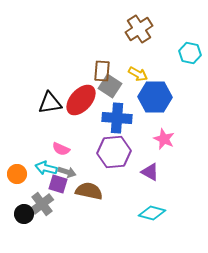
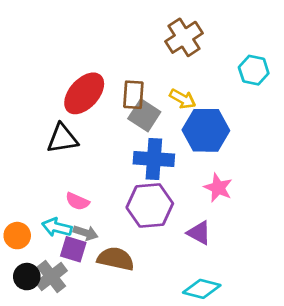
red ellipse: (81, 100) -> (84, 93), moved
black circle: (24, 214) -> (27, 277), moved

